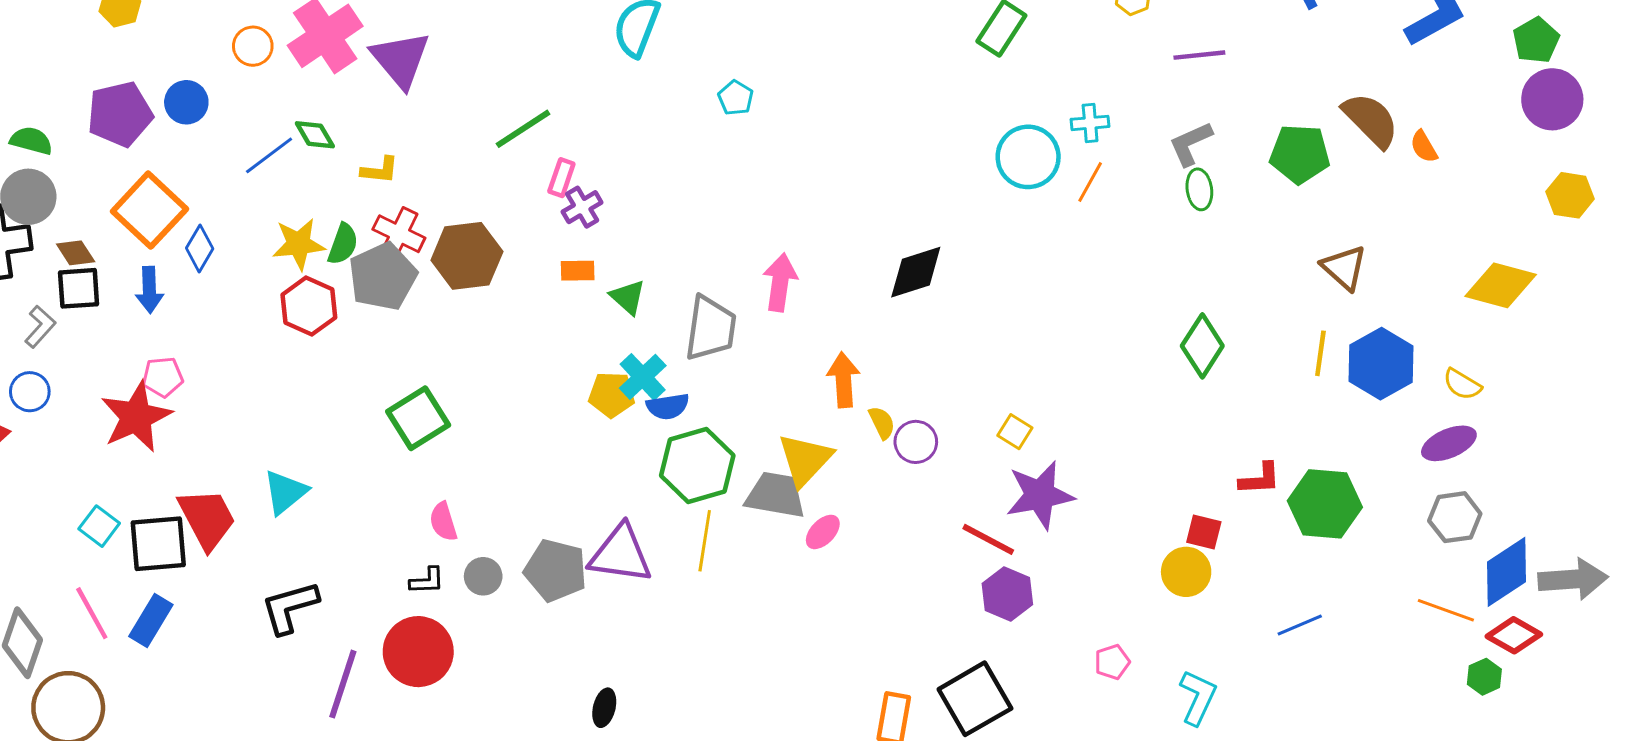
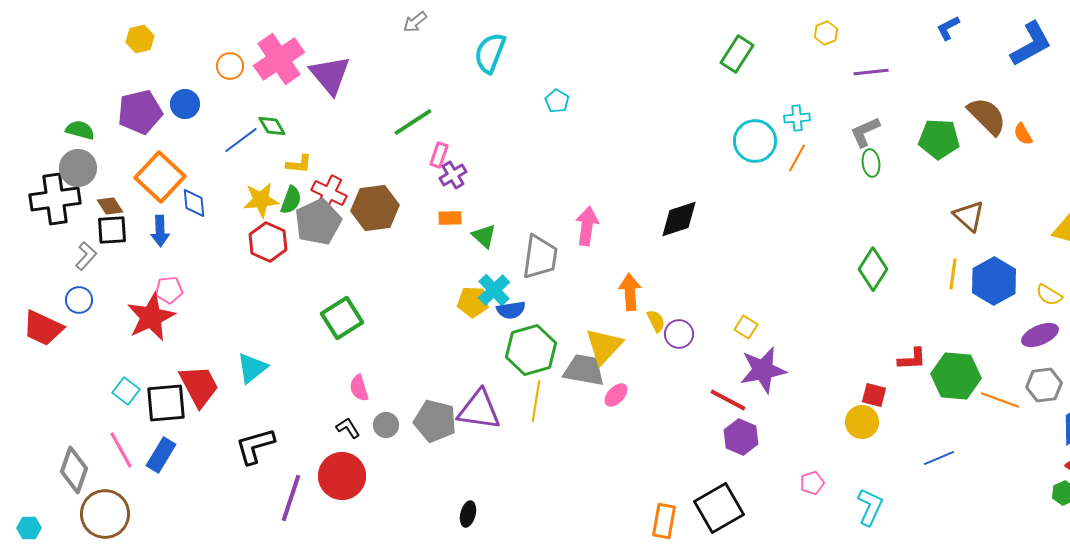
yellow L-shape: (380, 170) -> (299, 164), moved
blue diamond: (200, 248) -> (194, 203), turned -36
black L-shape: (427, 581) -> (348, 428), turned -120
orange line: (1446, 610) -> (1000, 400), moved

